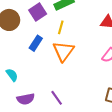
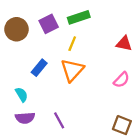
blue rectangle: (36, 43) -> (39, 68), moved
cyan semicircle: (12, 75) -> (22, 95), moved

